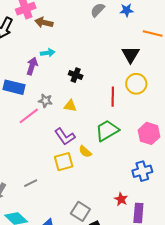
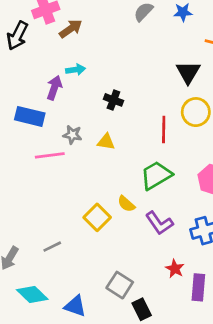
brown arrow: (44, 23) -> (71, 29), turned 132
pink line: (29, 116) -> (50, 155), turned 30
purple L-shape: (65, 137) -> (159, 223), moved
yellow square: (64, 162) -> (97, 217), turned -30

